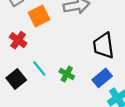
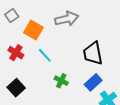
orange square: (39, 16) -> (33, 30), turned -30
cyan line: (39, 69) -> (45, 55), moved

